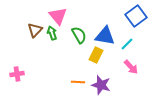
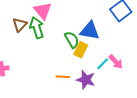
green arrow: (52, 33) -> (37, 28), size x1.5
green semicircle: (79, 35) -> (72, 40), moved
cyan line: (127, 44) -> (103, 64), moved

